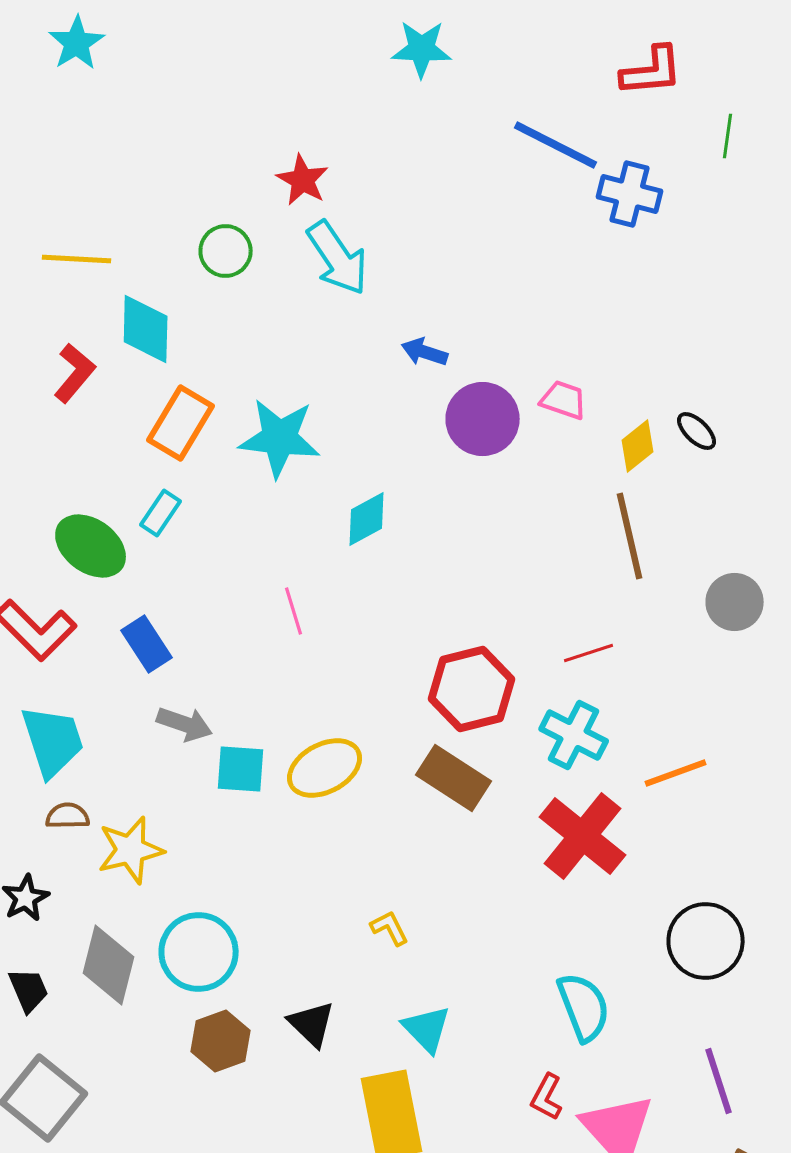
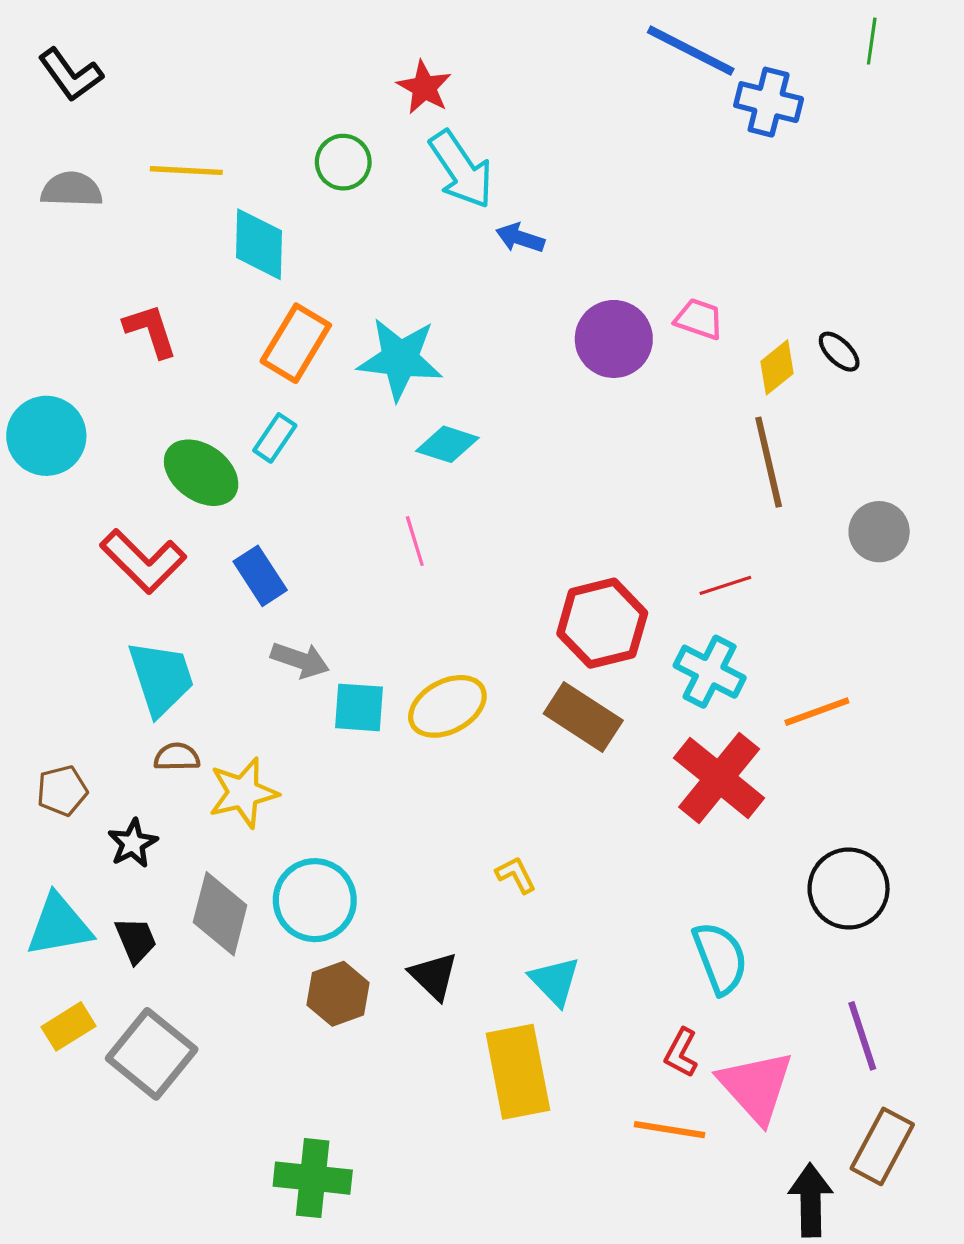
blue arrow: (425, 352) -> (520, 238), moved
red L-shape: (75, 373) -> (151, 331), moved, turned -58
cyan diamond: (367, 519) -> (447, 444), moved, turned 46

